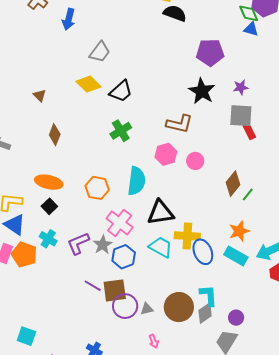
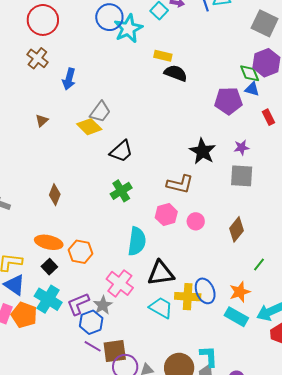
purple pentagon: (210, 52) -> (228, 101), moved
yellow diamond: (88, 84) -> (89, 127), moved
brown triangle: (40, 95) -> (42, 121), moved, turned 32
red rectangle: (249, 132) -> (268, 117), moved
brown diamond: (233, 184) -> (236, 229), moved
orange hexagon: (97, 188) -> (81, 252), moved
green line: (248, 194) -> (259, 265), moved
cyan cross: (48, 239) -> (48, 299), size x1.5
blue ellipse: (203, 252) -> (205, 291), moved
blue hexagon: (124, 257) -> (91, 322), moved

